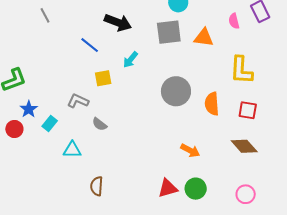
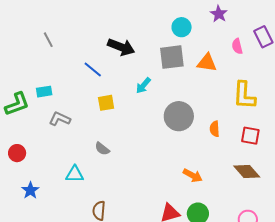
cyan arrow: (130, 60) -> (143, 85), moved
gray L-shape: (78, 101) -> (60, 119), moved
orange semicircle: (212, 104) -> (215, 129), size x0.7
blue star: (29, 109) -> (30, 190), moved
cyan rectangle: (50, 123) -> (44, 92), moved, turned 42

